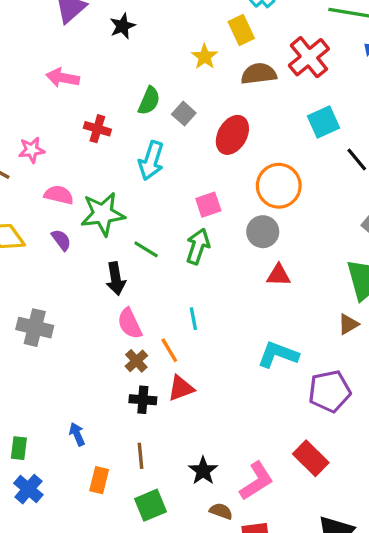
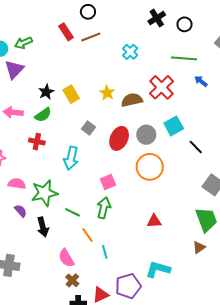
black star: (122, 26) -> (46, 92), moved
yellow rectangle: (241, 30) -> (71, 94), moved
yellow star: (205, 57) -> (107, 93), moved
green semicircle: (149, 101) -> (43, 115), moved, turned 36
gray circle: (263, 232) -> (146, 135), moved
black arrow: (116, 279) -> (43, 227), moved
orange line: (169, 350) -> (87, 235), moved
purple pentagon: (330, 391) -> (128, 286), moved

